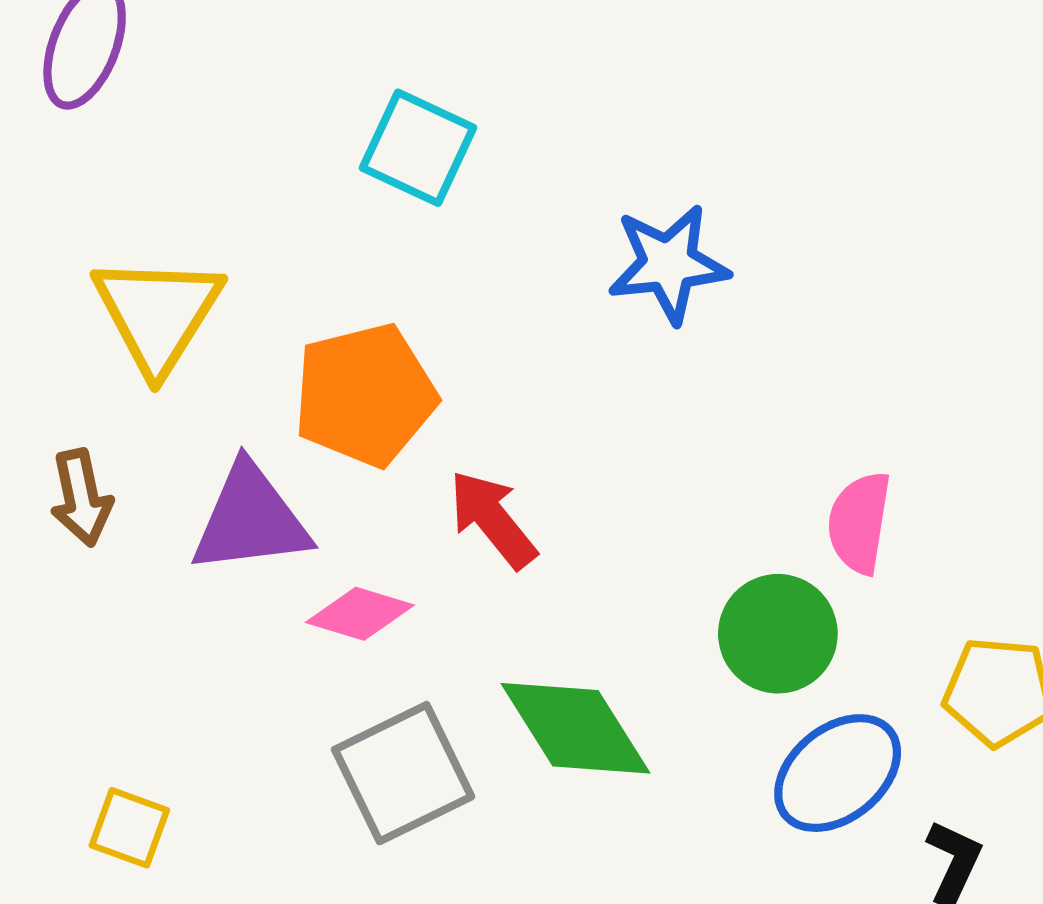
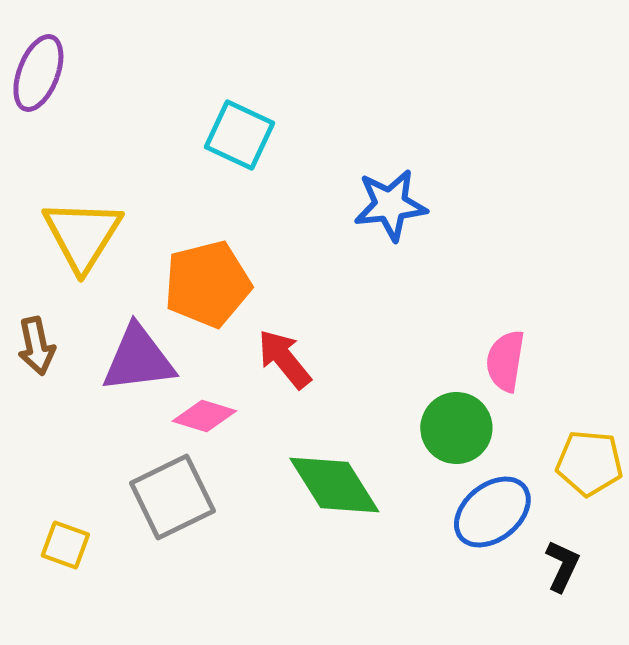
gray square: (403, 773) -> (172, 497), moved

